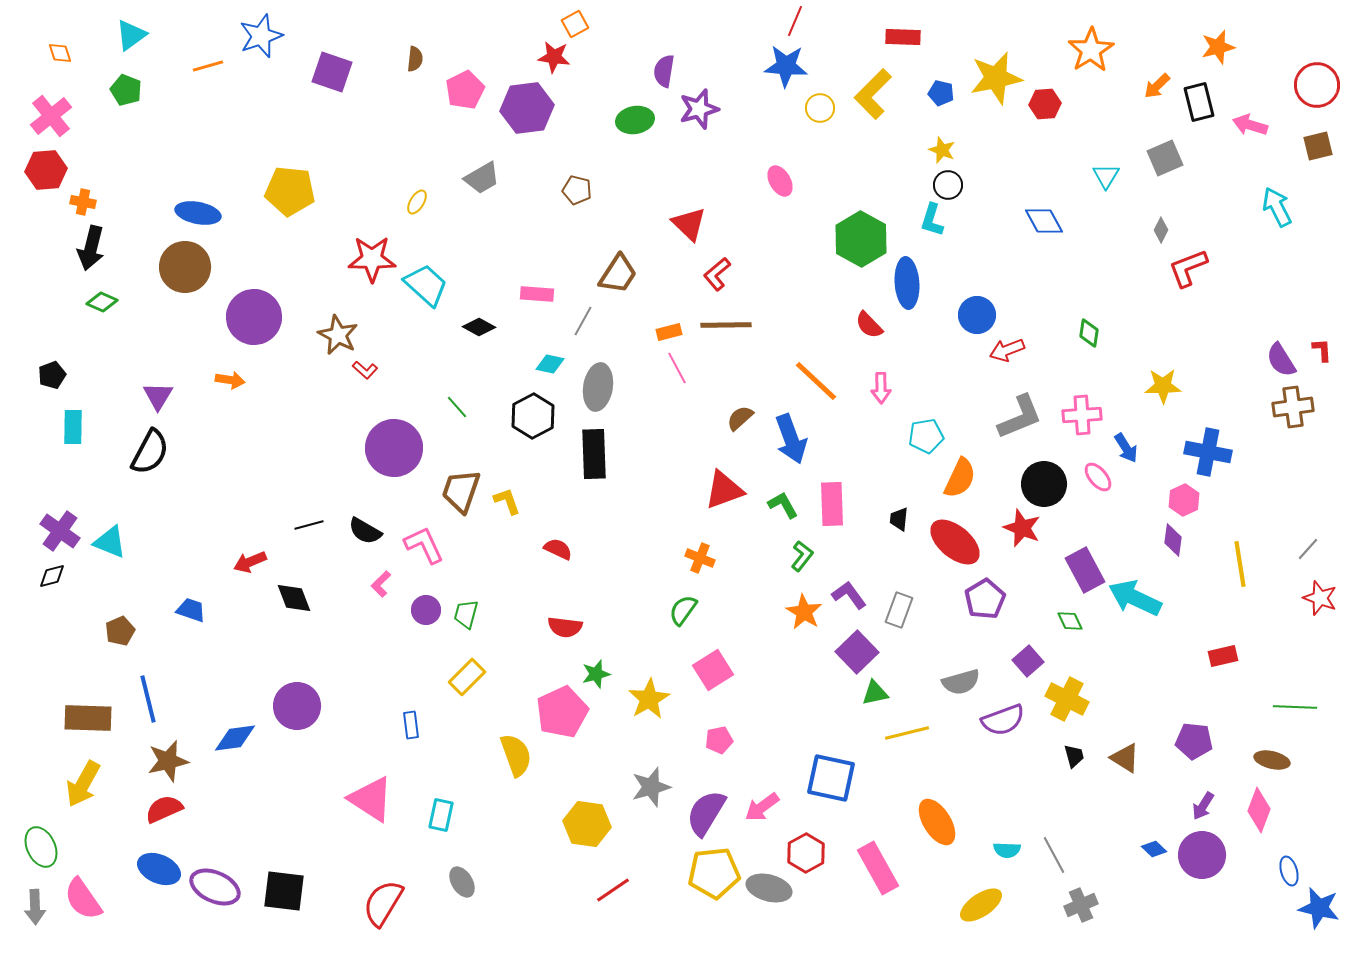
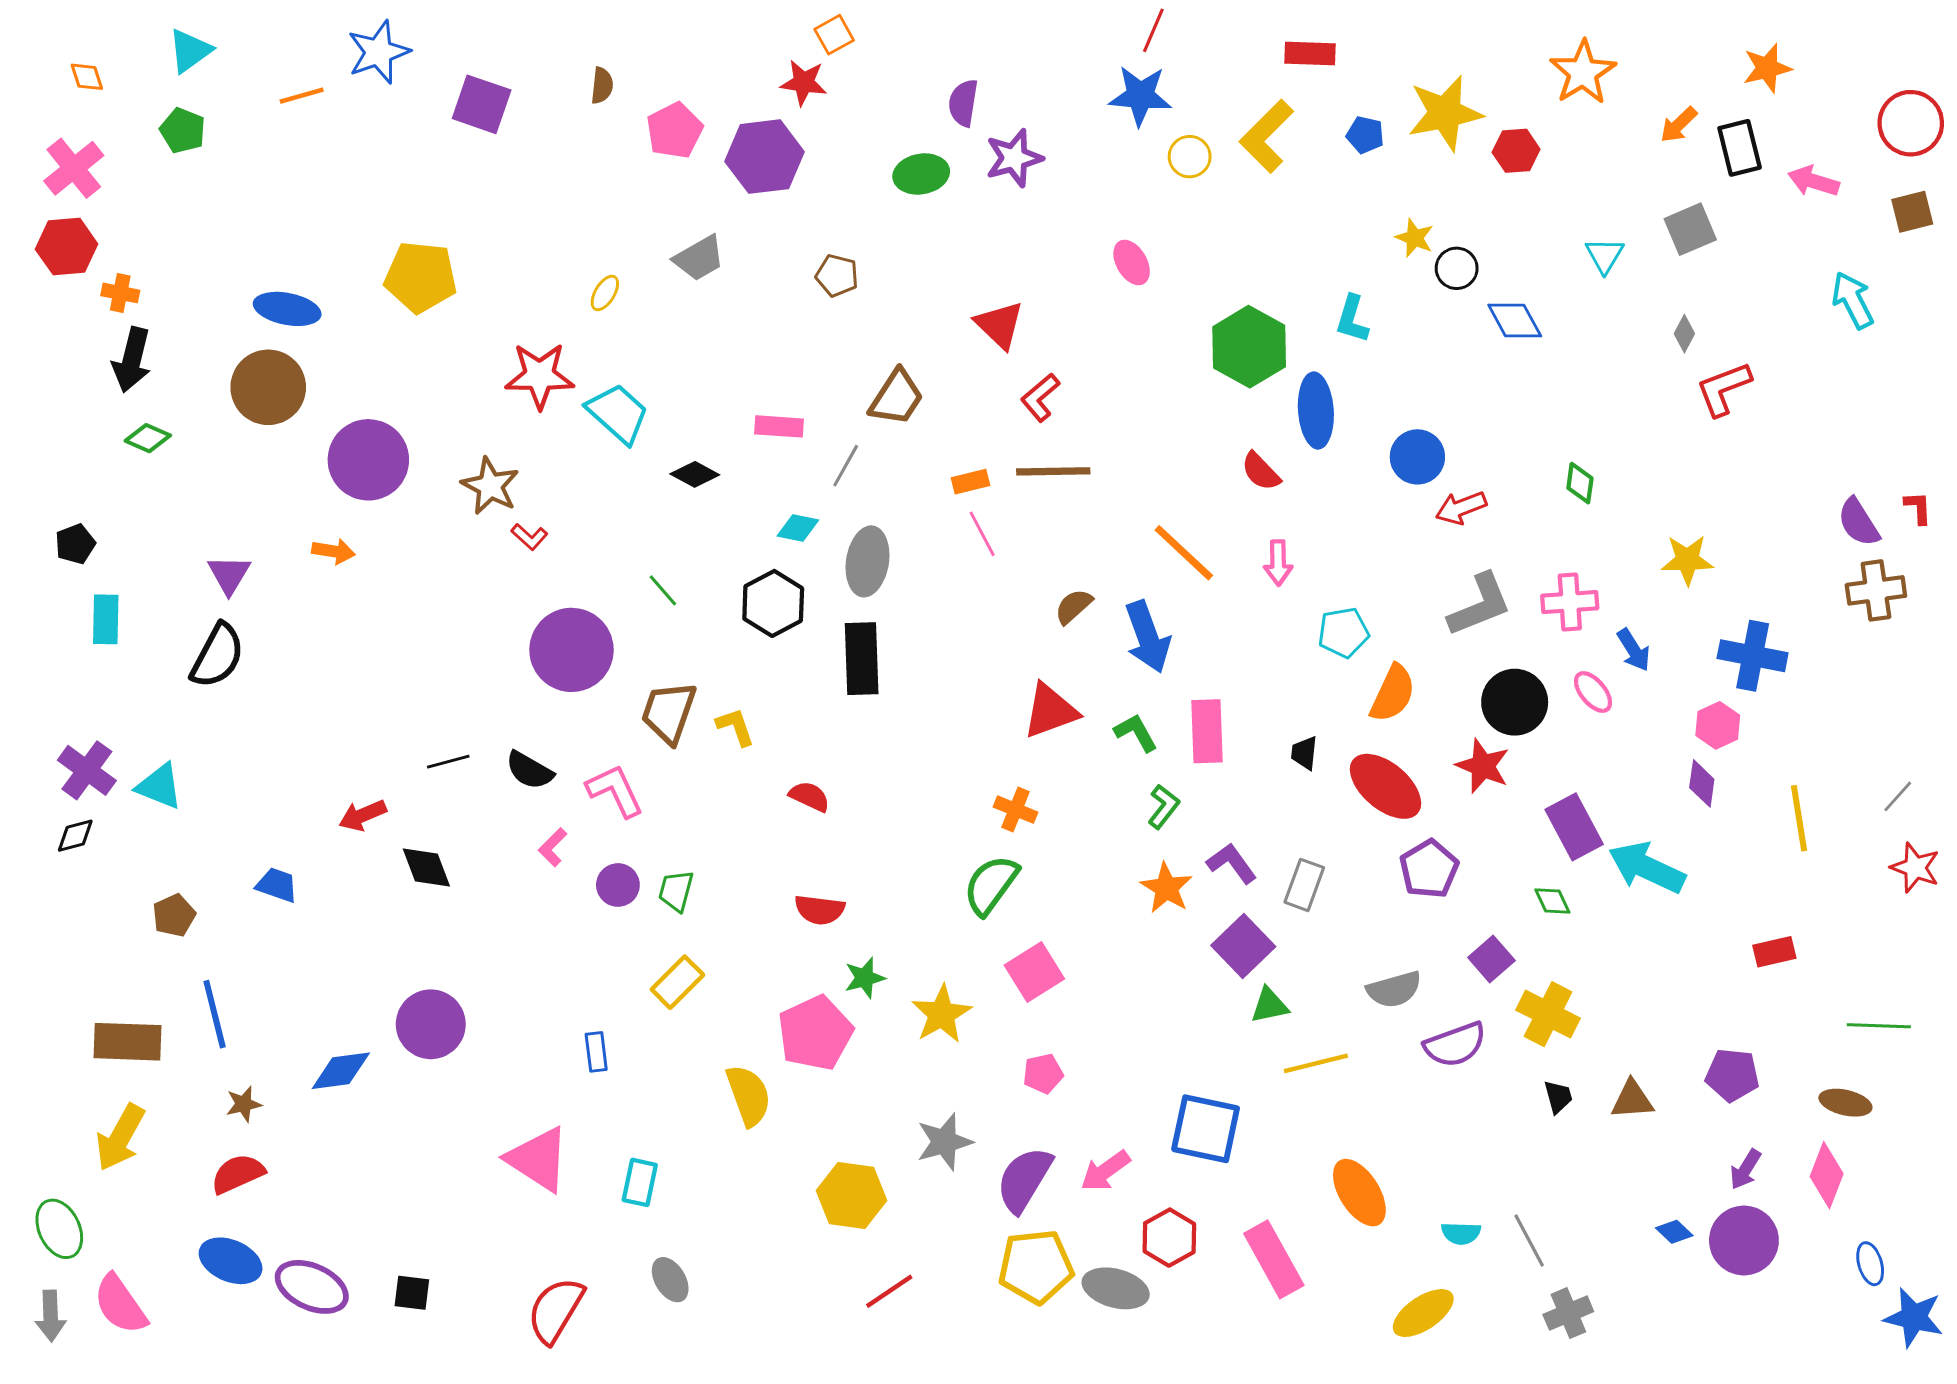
yellow star: (942, 150) -> (1415, 238), moved
black circle: (948, 185) -> (1457, 268), moved
green semicircle: (683, 610) -> (991, 885), size x1.4
brown triangle: (1125, 758) -> (1632, 1100), turned -36
brown star: (168, 761) -> (244, 1104), size x0.6
black square: (284, 891) -> (412, 1293), size x0.6

